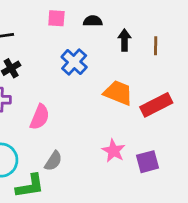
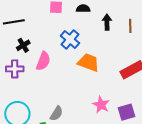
orange trapezoid: (118, 93) -> (88, 62), moved
pink semicircle: (40, 117) -> (43, 61), moved

